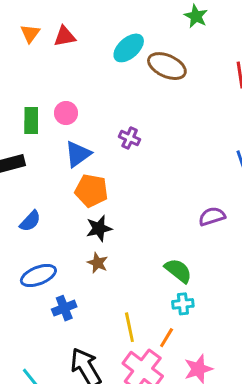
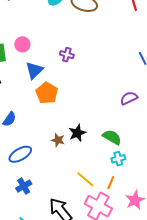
orange pentagon: (91, 191) -> (47, 93), turned 30
black star: (99, 228) -> (77, 133), moved
blue cross: (64, 308) -> (24, 186), moved
yellow line: (129, 327) -> (85, 179), turned -30

